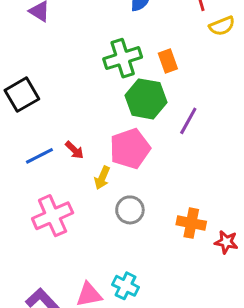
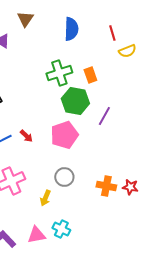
yellow arrow: (102, 178) -> (45, 198), moved
red star: (226, 242) -> (130, 187), moved

